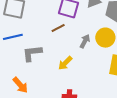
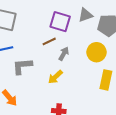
gray arrow: (85, 41) -> (64, 54), moved

